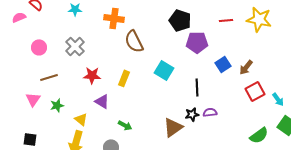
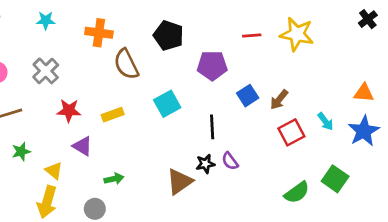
black pentagon: (180, 20) -> (169, 35), moved
cyan square: (164, 70) -> (167, 104), turned 30
yellow rectangle: (124, 78) -> (113, 115), turned 49
cyan arrow: (278, 99) -> (325, 121), moved
purple semicircle: (210, 112) -> (230, 161), turned -120
green arrow: (125, 125) -> (114, 179), turned -40

